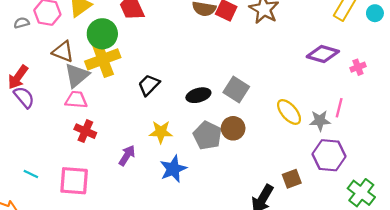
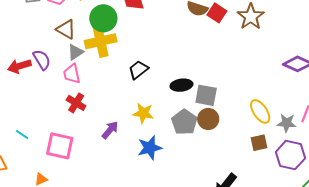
gray triangle: (77, 75) -> (75, 52), size x0.7
red arrow: (18, 77) -> (19, 66), moved, turned 30
gray square: (236, 90) -> (206, 95), moved, turned -30
purple semicircle: (24, 97) -> (42, 60), moved
pink trapezoid: (76, 100) -> (72, 74), turned -115
brown square: (292, 179) -> (259, 143), moved

